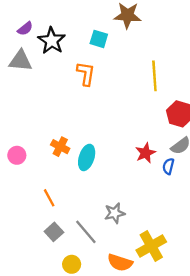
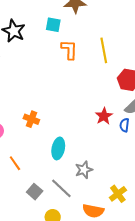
orange L-shape: (86, 74) -> (69, 50), moved
cyan ellipse: (87, 157) -> (58, 148), moved
orange line: (49, 198) -> (15, 163), moved
yellow cross: (151, 246) -> (118, 194), size x0.7

